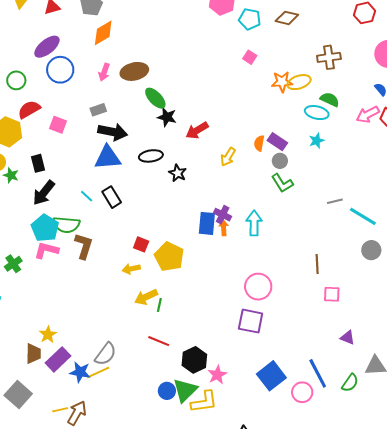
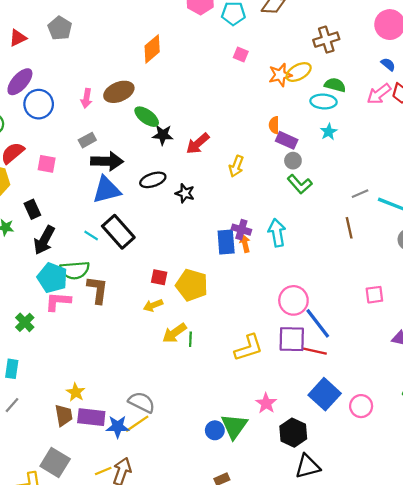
orange diamond: (103, 33) -> (152, 49), moved
orange semicircle: (259, 143) -> (274, 125), moved
black rectangle: (112, 197) -> (118, 232), size x1.4
brown line: (317, 264) -> (349, 228), moved
red line: (159, 341) -> (315, 351), moved
gray semicircle: (106, 354) -> (142, 402), turned -90
purple rectangle: (58, 359) -> (91, 417), turned 60
black hexagon: (194, 360) -> (293, 433), moved
blue line: (318, 373) -> (318, 323), moved
yellow L-shape: (204, 402) -> (249, 348), moved

